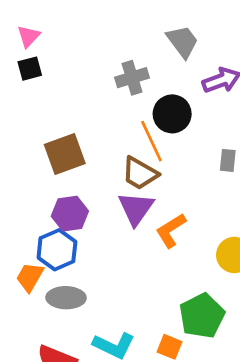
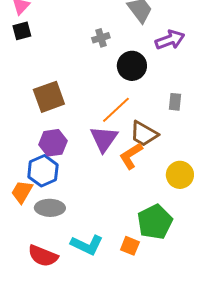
gray cross: (132, 78) -> (101, 38), size x0.7
orange line: (151, 141) -> (116, 110), moved, turned 72
brown trapezoid: (140, 173) -> (144, 134), moved

